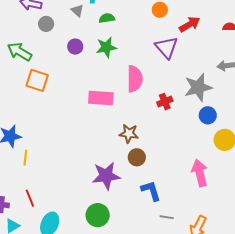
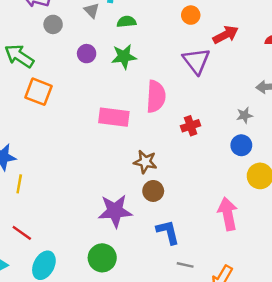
gray star: (198, 87) -> (244, 115), moved, size x0.5
red line: (30, 198) -> (22, 233), turned -36

